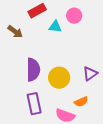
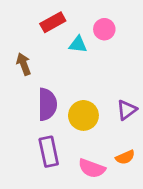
brown arrow: (15, 32) -> (24, 64), moved, turned -147
orange semicircle: (81, 102) -> (125, 157), moved

